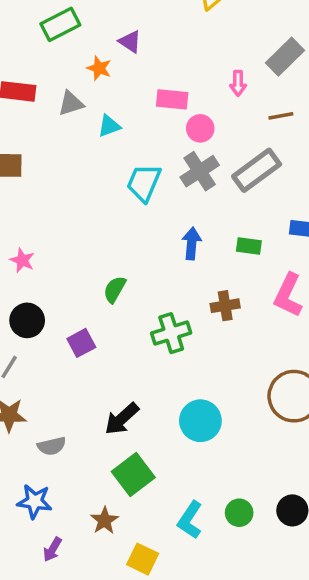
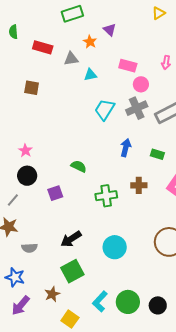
pink star: (22, 260) -> (25, 151), moved
green semicircle: (115, 289) -> (79, 166), turned 77
green circle: (239, 513) -> (128, 302), size x1.5
purple arrow: (52, 549) -> (21, 306), size x1.5

